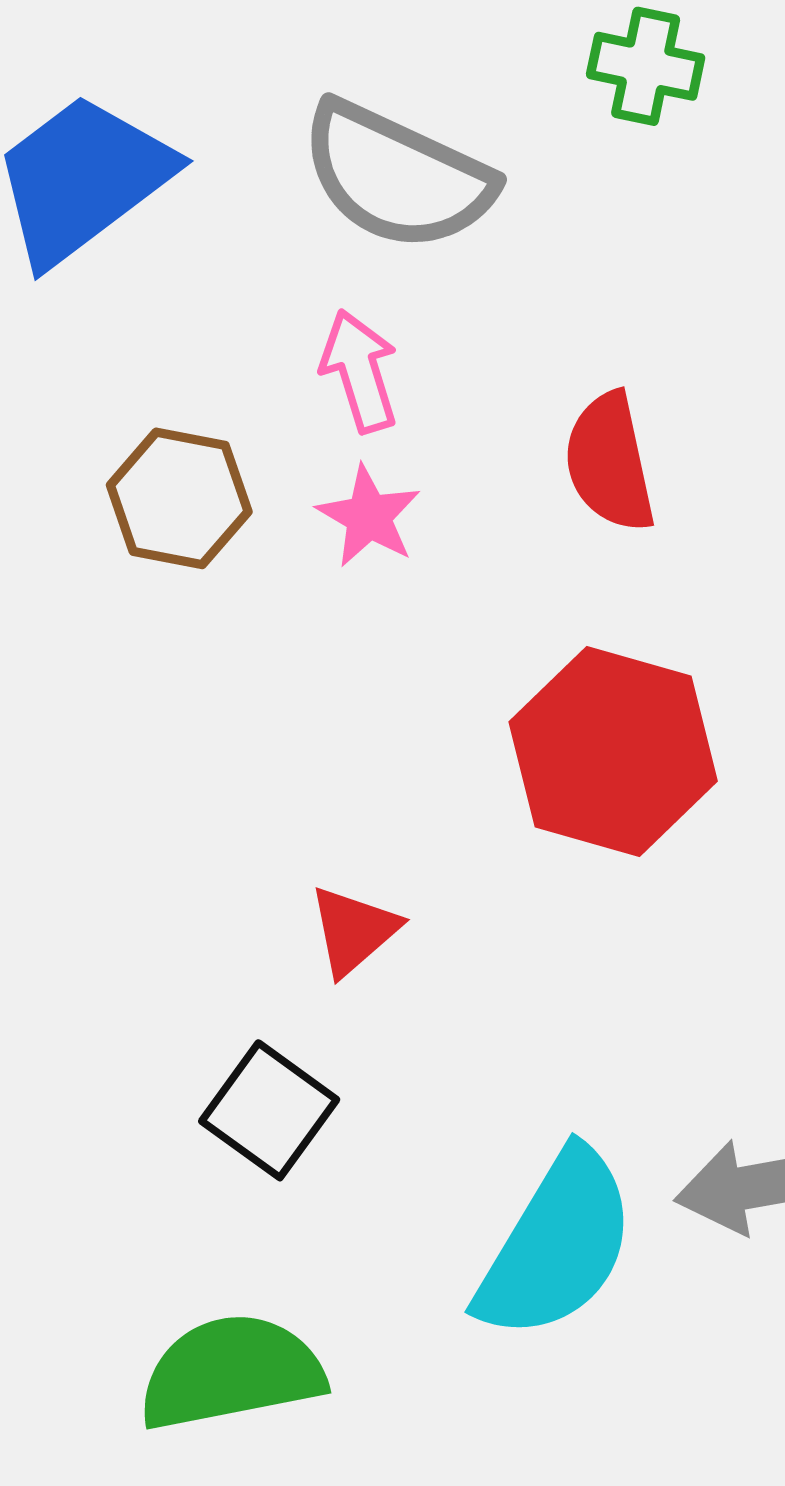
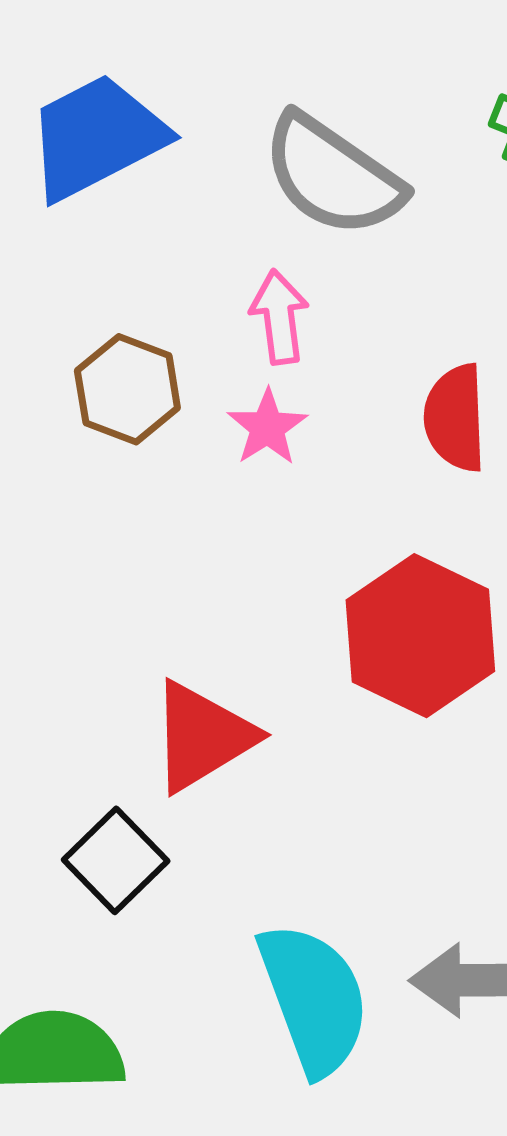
red triangle: (354, 931) -> (202, 736), size x1.6
cyan semicircle: (556, 1245) -> (314, 999), turned -61

